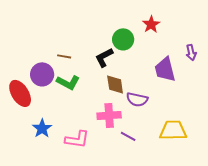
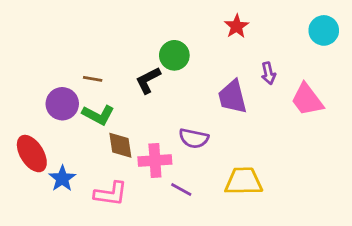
red star: (151, 24) -> (237, 26), moved
brown diamond: (115, 84) -> (120, 145), moved
red ellipse: (20, 93) -> (32, 154), moved

